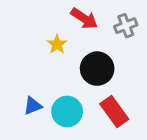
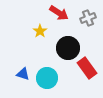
blue triangle: (33, 106) -> (23, 74), turned 40
red rectangle: (114, 111) -> (87, 68), moved

